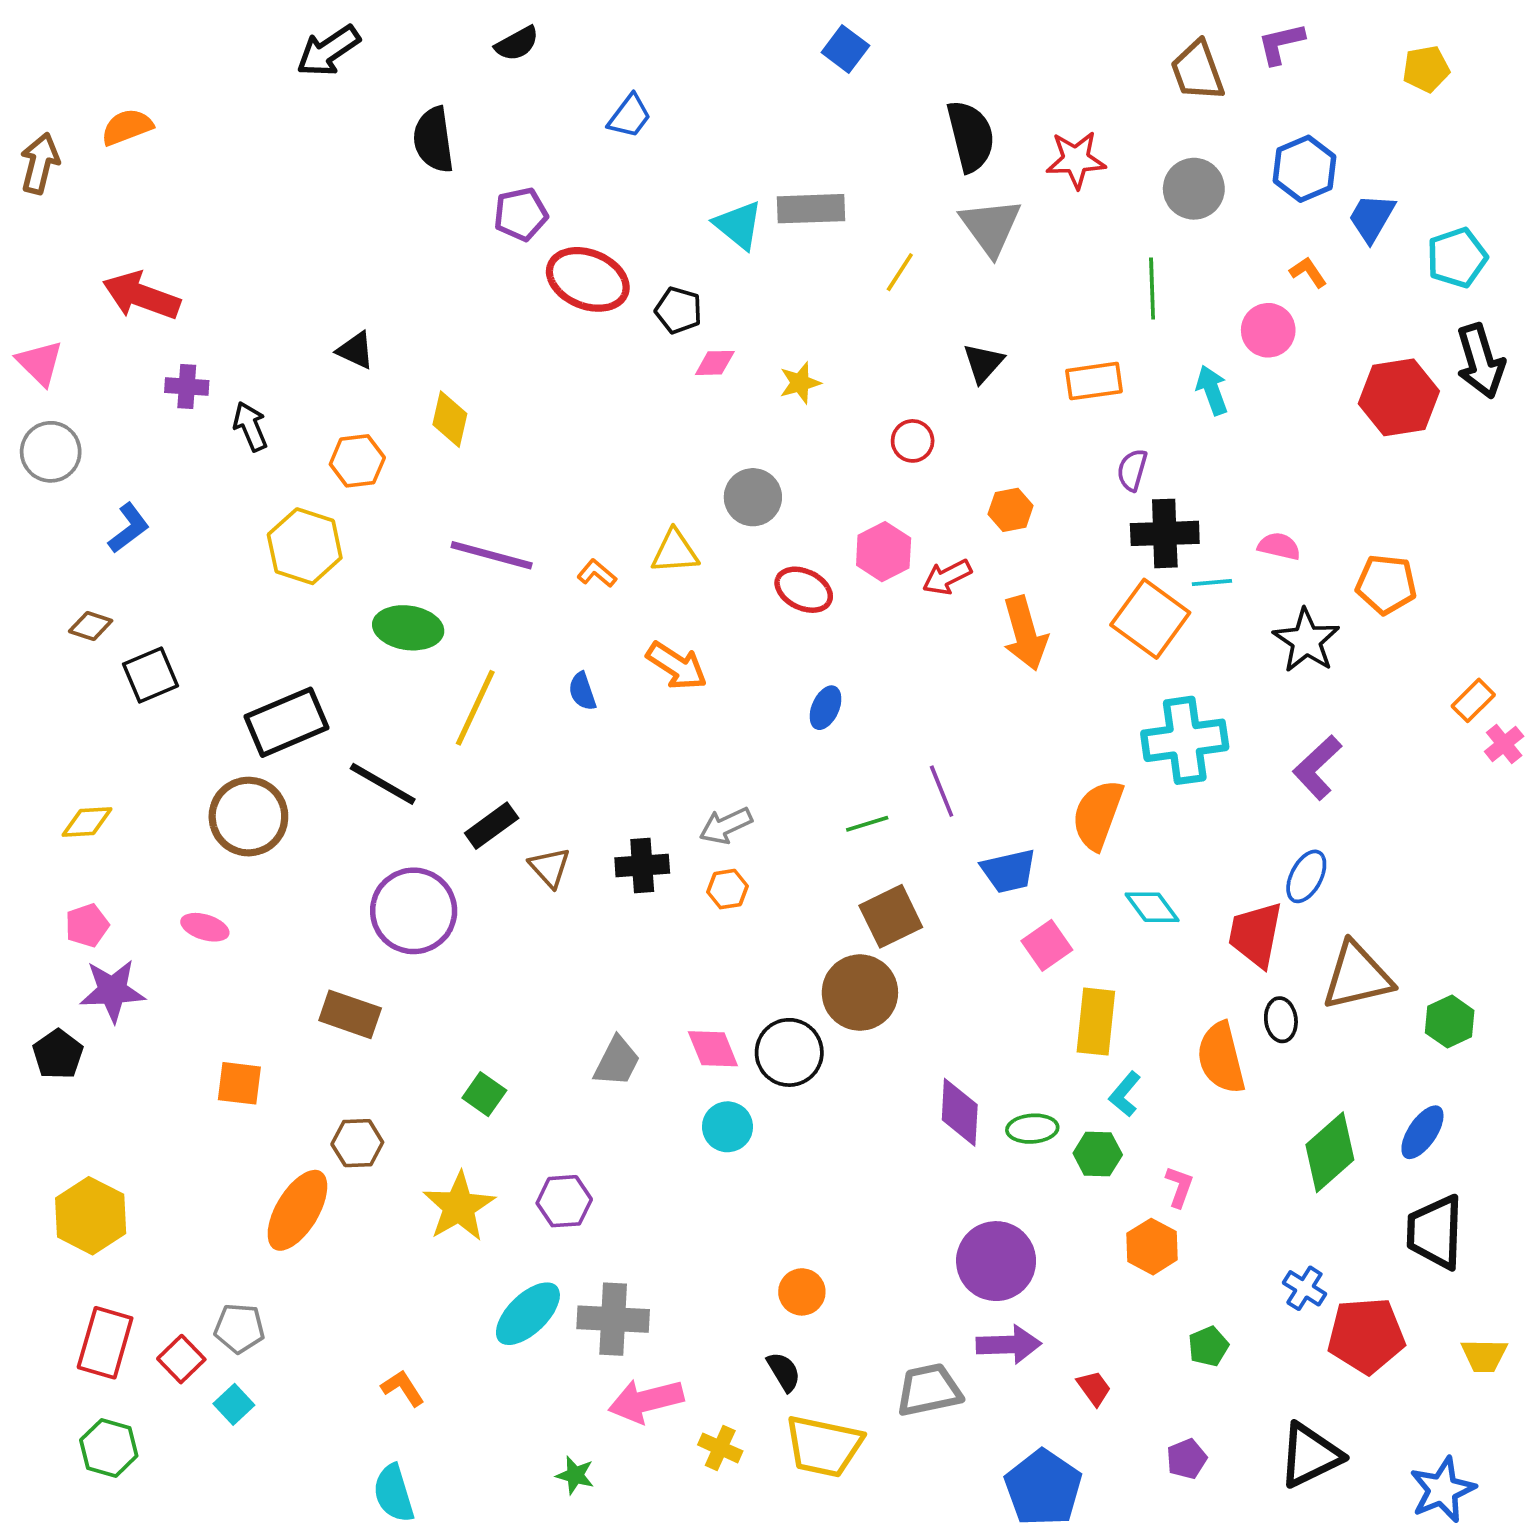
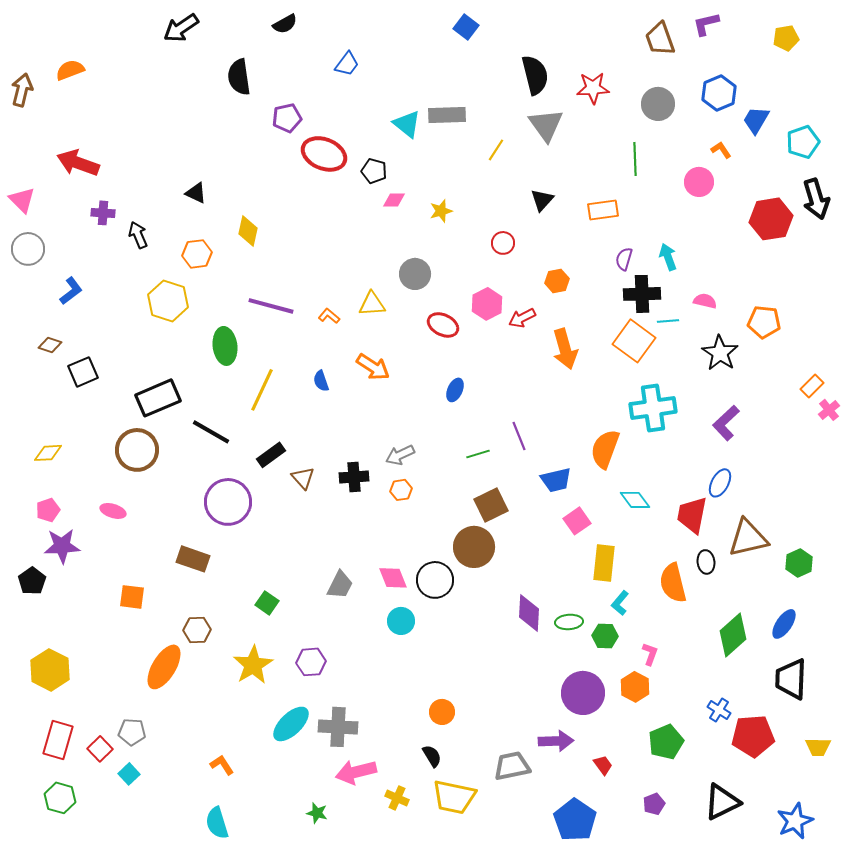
cyan arrow: (1212, 390) -> (668, 257), moved
green ellipse: (408, 628) -> (225, 346), turned 75
purple circle: (996, 1261) -> (583, 693), moved
green pentagon: (1208, 1346) -> (666, 742), size x1.6

